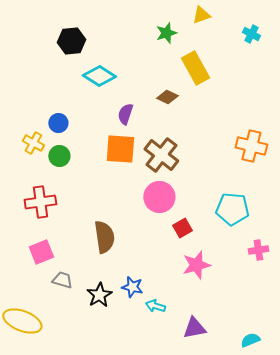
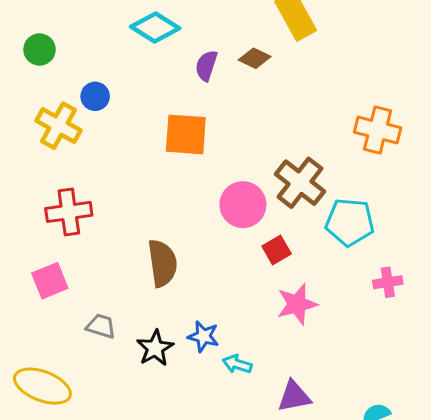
purple semicircle: (125, 114) -> (206, 66), moved
yellow cross: (33, 143) -> (59, 126), size x1.4
brown cross: (161, 155) -> (300, 183), moved
green circle: (59, 156) -> (40, 50), moved
pink square: (41, 252) -> (50, 281), moved

